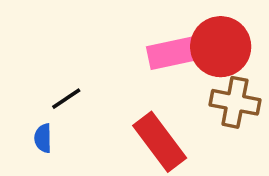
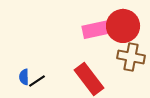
black line: (66, 99) -> (37, 81), moved

